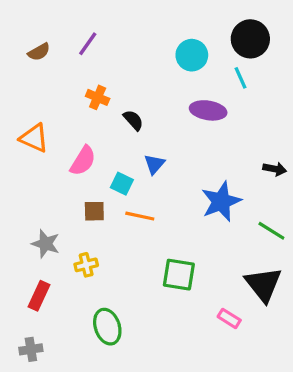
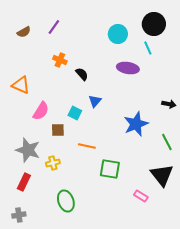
pink semicircle: (83, 161) -> (41, 111), moved
orange line: (140, 216) -> (87, 146), moved
green line: (271, 231) -> (167, 142), turned 30
gray star: (46, 244) -> (28, 150), size x1.4

